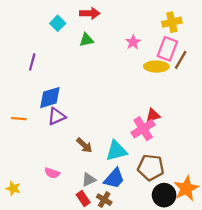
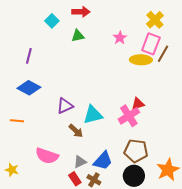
yellow cross: (172, 22) -> (155, 20), turned -30
blue diamond: (50, 98) -> (29, 88), moved, turned 45
purple triangle: (57, 116) -> (65, 106), moved
orange line: (19, 119) -> (17, 121), moved
cyan triangle: (116, 151) -> (93, 115), moved
pink semicircle: (52, 173) -> (47, 156), size x1.6
black circle: (164, 195) -> (134, 176), moved

